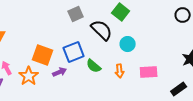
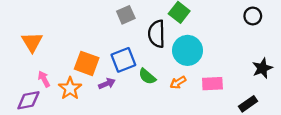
black semicircle: (102, 30) -> (157, 34), turned -135
cyan circle: (128, 44) -> (188, 50), size x1.6
orange arrow: (120, 71) -> (178, 82), turned 64

